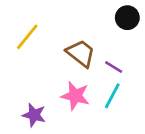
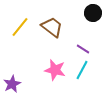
brown trapezoid: (81, 53) -> (52, 27), moved
purple star: (34, 115) -> (12, 84), moved, turned 30

